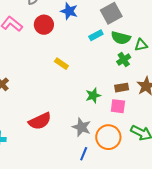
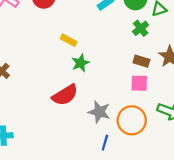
brown rectangle: (122, 88) -> (141, 61), turned 32
green star: (93, 96) -> (80, 63), moved
red semicircle: (40, 121) -> (65, 95), moved

